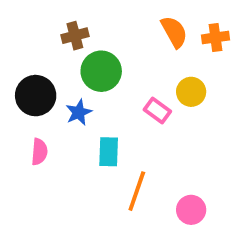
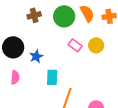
green circle: (101, 71) -> (64, 16), moved
pink rectangle: (157, 111) -> (75, 45), moved

